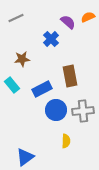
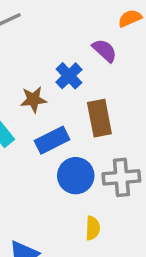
purple semicircle: (68, 22) -> (105, 50), moved
blue cross: (51, 39) -> (69, 76), moved
brown star: (22, 59) -> (33, 100), moved

